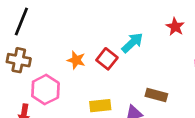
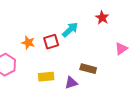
red square: (107, 59) -> (51, 42), turned 35

